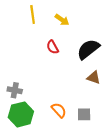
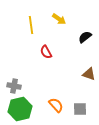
yellow line: (33, 15) -> (31, 25), moved
red semicircle: (53, 47) -> (46, 52), moved
black semicircle: (88, 49) -> (85, 37), moved, size x0.6

